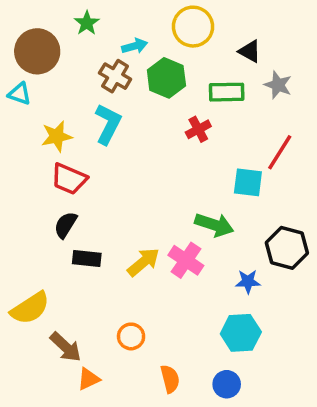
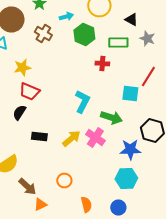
brown cross: (115, 76) -> (43, 34), moved
cyan L-shape: (108, 124) -> (82, 102), moved
red cross: (198, 129) -> (102, 64), turned 32
black semicircle: (66, 225) -> (19, 112), moved
blue star: (248, 282) -> (130, 150), size x1.5

